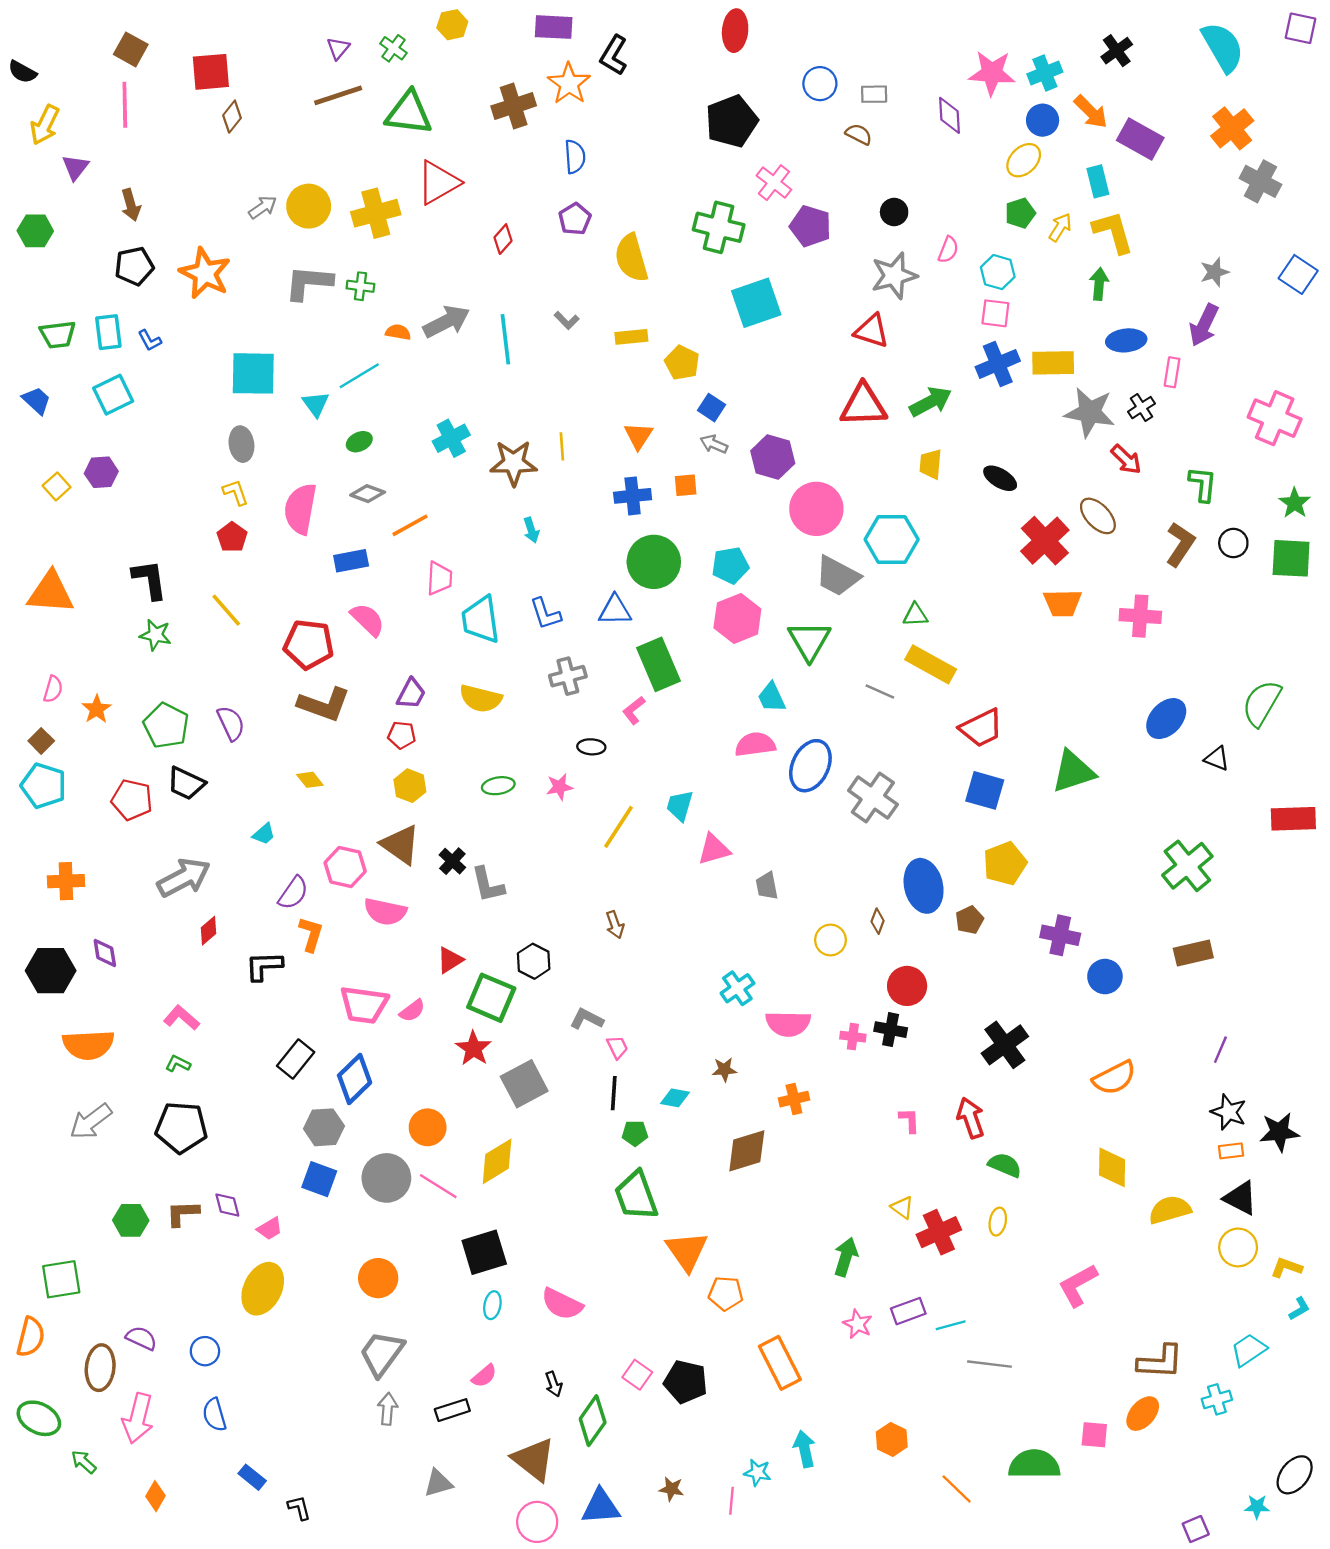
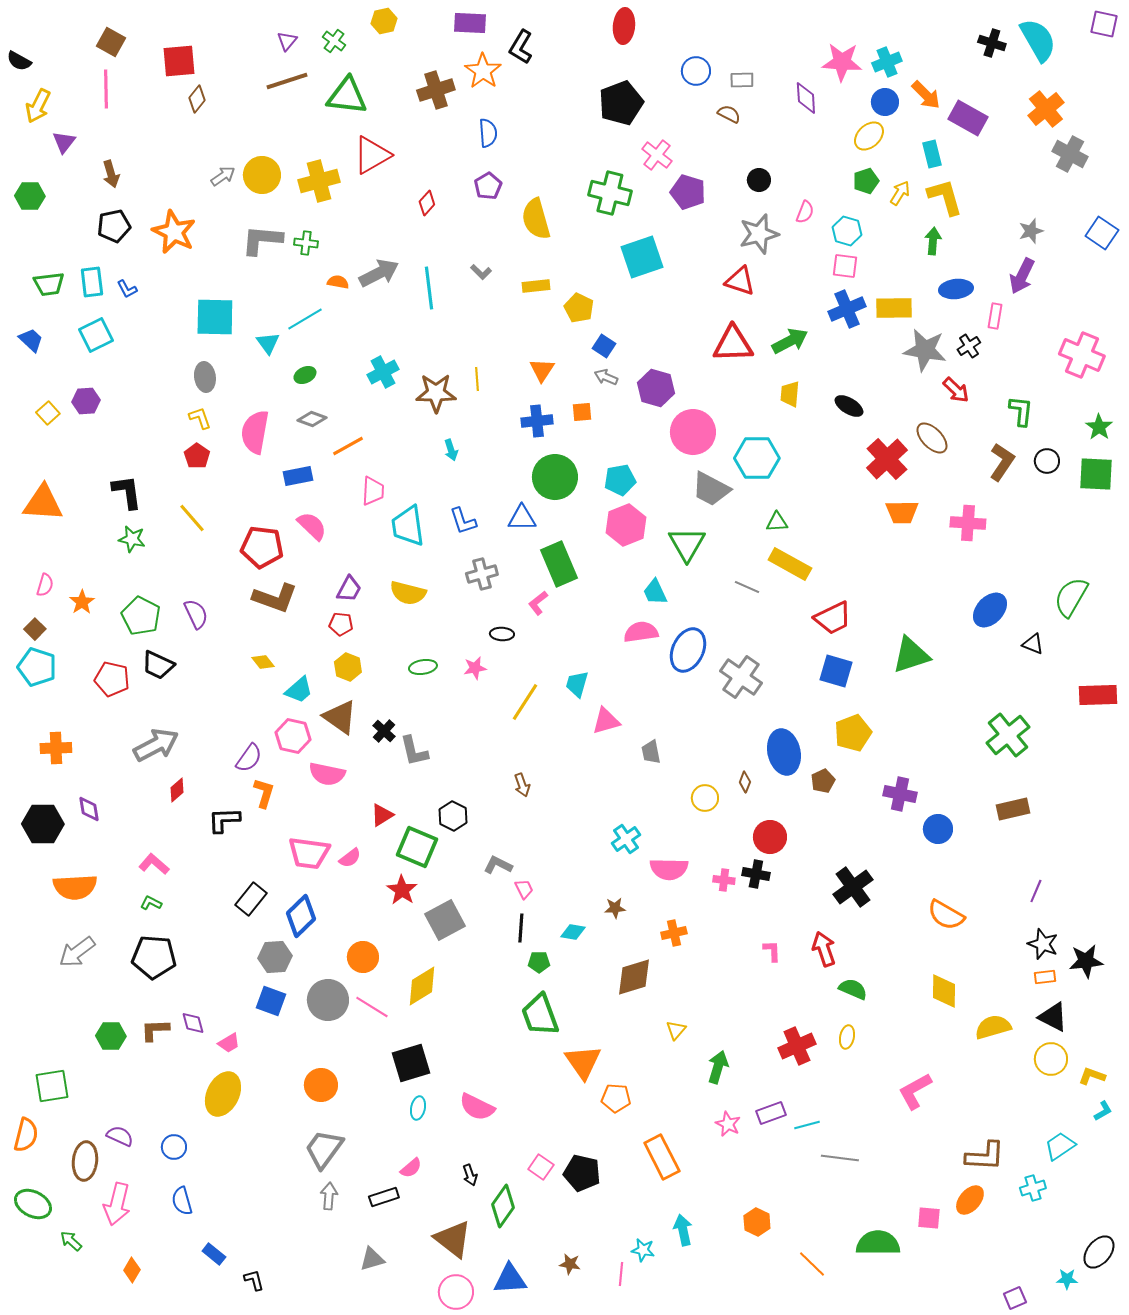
black cross: (1117, 51) -> (992, 43), moved, turned -36
cyan trapezoid: (264, 834) -> (299, 690), moved, size x1.4
orange semicircle: (1114, 1078) -> (946, 915), turned 57
yellow triangle: (902, 1207) -> (676, 1030), moved, turned 35

